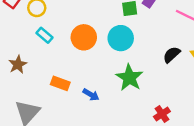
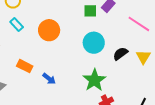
cyan circle: (121, 38) -> (94, 43), moved
green star: (129, 78) -> (94, 80), moved

